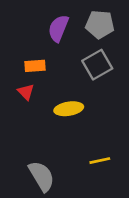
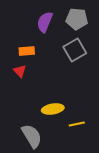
yellow ellipse: (69, 109) -> (53, 109), moved

